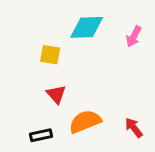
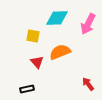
pink arrow: (134, 36) -> (88, 24), size x1.5
orange semicircle: (85, 122) -> (60, 52), moved

